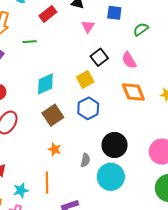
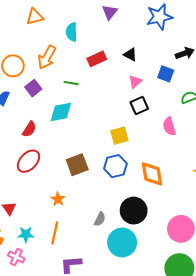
black square: (99, 57) -> (139, 106), moved
cyan diamond: (45, 84) -> (61, 112), moved
orange diamond: (133, 92) -> (152, 174), moved
orange star: (55, 149) -> (58, 199), moved

